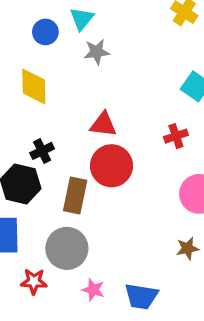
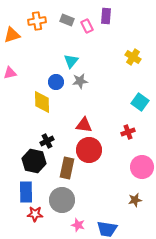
blue circle: (45, 32) -> (56, 82), moved
red star: (34, 281) -> (35, 214), moved

